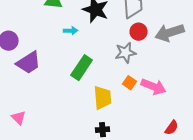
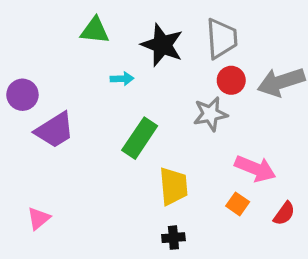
orange square: (130, 83) -> (238, 204), moved
pink triangle: (19, 118) -> (39, 218), turned 35
red semicircle: (172, 128) -> (284, 214), moved

